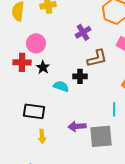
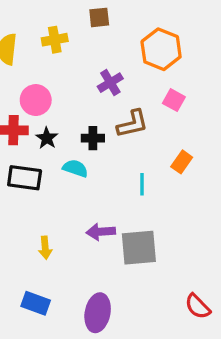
black cross: (80, 76) -> (93, 138), moved
cyan line: (114, 109) -> (142, 184), moved
black rectangle: (34, 111) -> (25, 178), moved

